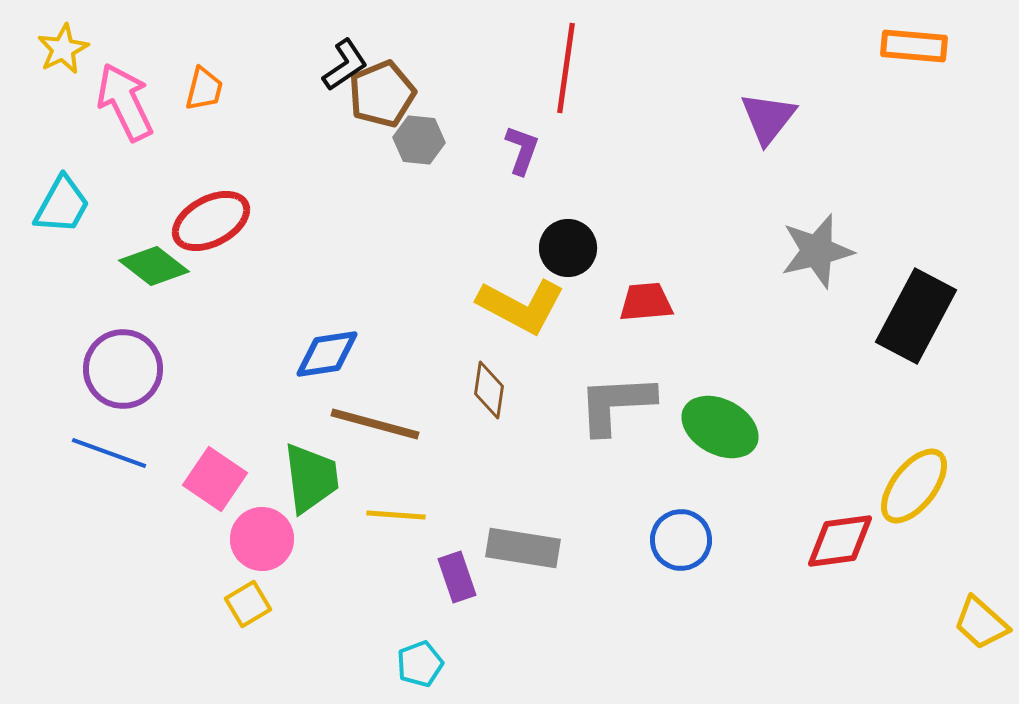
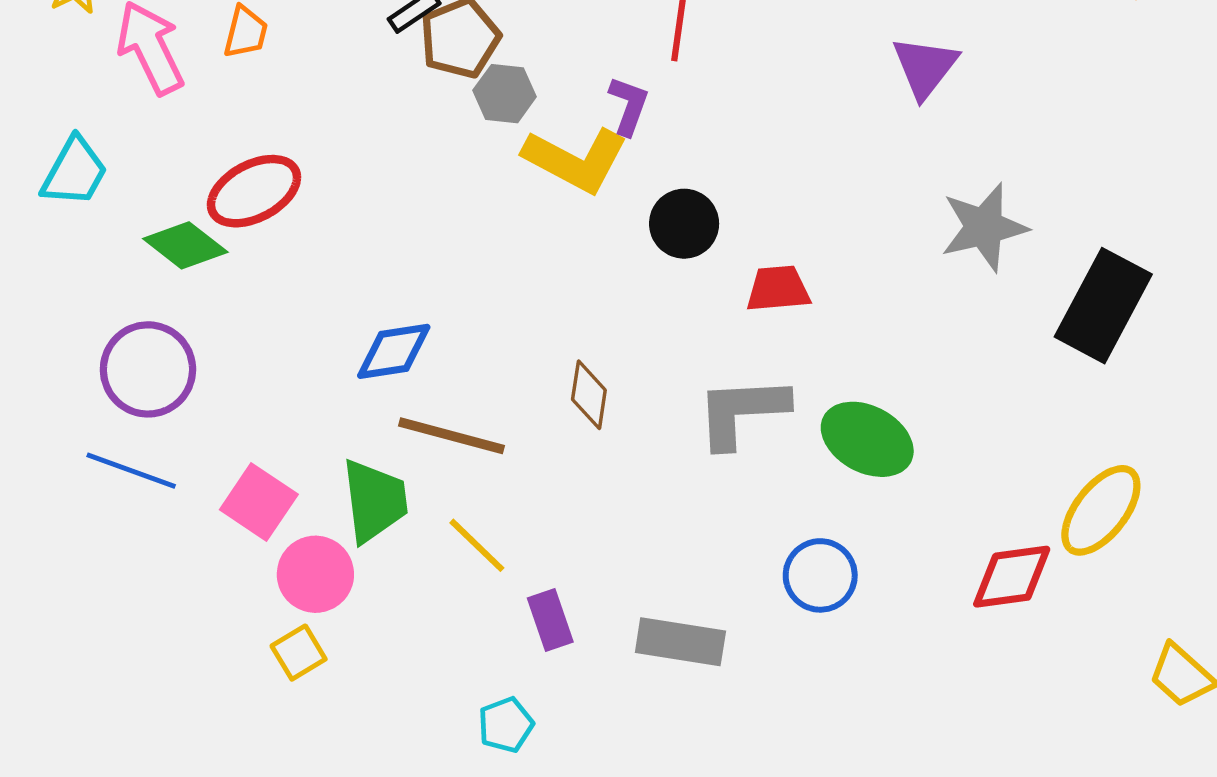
yellow L-shape: (521, 306) -> (576, 160), moved
yellow line: (396, 515) -> (477, 545), turned 40
gray rectangle: (523, 548) -> (680, 642), moved

